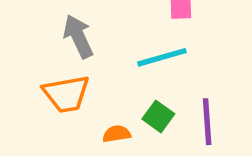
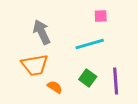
orange semicircle: (117, 134) -> (55, 87), moved, turned 42

